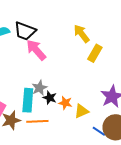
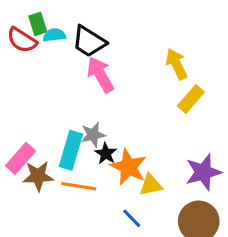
orange star: (65, 103) -> (129, 167), size x1.6
blue line: (99, 131) -> (132, 218), moved

